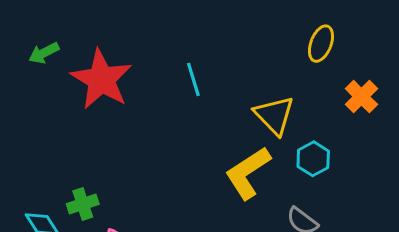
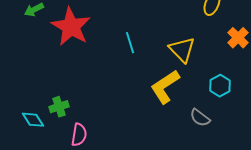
cyan line: (193, 79) -> (130, 43), moved
cyan hexagon: (313, 159) -> (220, 86), moved

